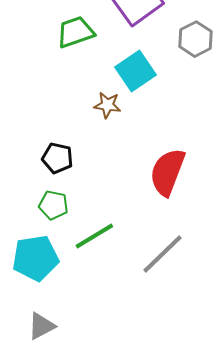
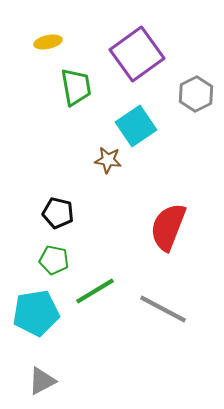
green trapezoid: (75, 32) -> (76, 87), turned 99
gray line: (162, 254) -> (163, 309), turned 72

